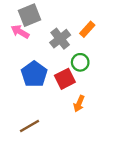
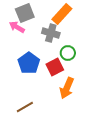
orange rectangle: (87, 29) -> (62, 14), moved, size x1.5
gray cross: (60, 39) -> (51, 33), turned -36
orange arrow: (79, 104) -> (67, 88), size x1.5

